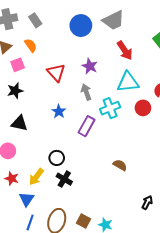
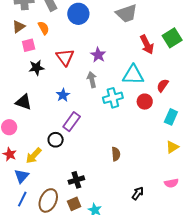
blue circle: (81, 26) -> (78, 14), moved
red arrow: (125, 50) -> (147, 45), moved
black star: (15, 91) -> (36, 68), moved
purple rectangle: (86, 126) -> (72, 122), moved
brown semicircle: (120, 165) -> (116, 154), turned 48
black cross: (64, 179) -> (76, 180), moved, turned 35
brown square: (84, 221) -> (74, 204), turned 32

